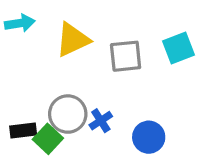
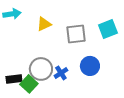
yellow triangle: (73, 40) -> (44, 24), size x0.7
blue circle: (149, 137) -> (90, 66), moved

